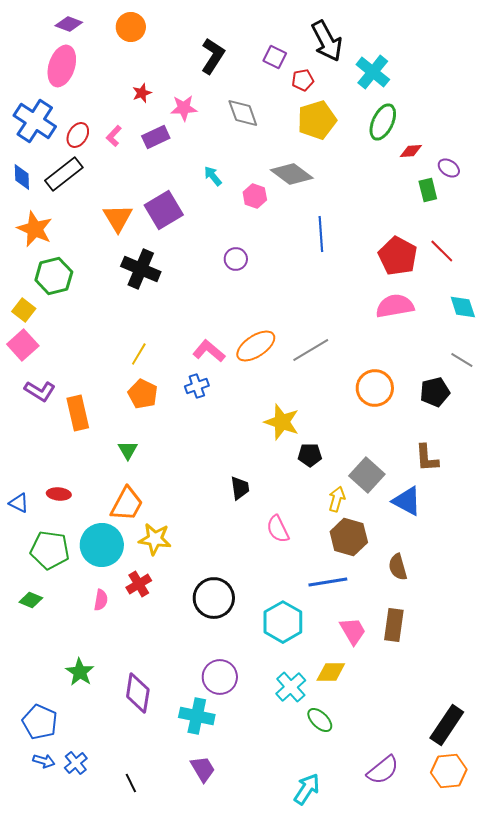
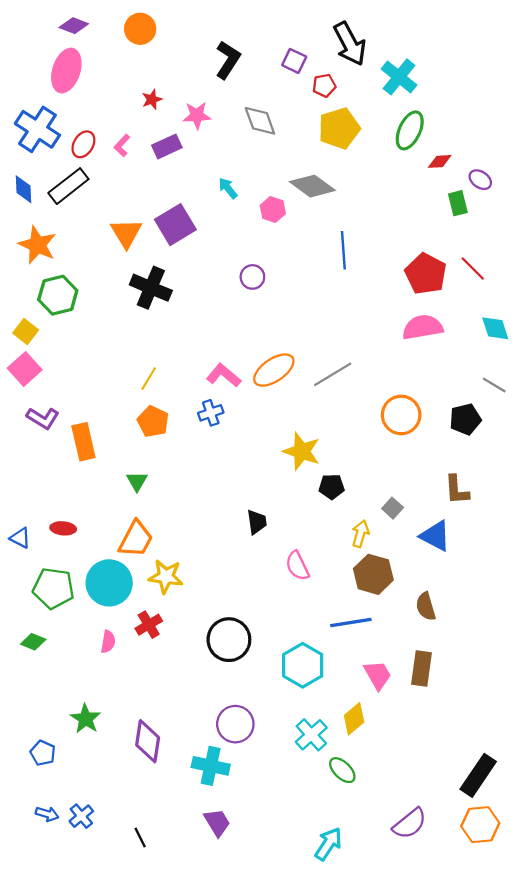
gray square: (367, 475) -> (393, 508), size x0.6
yellow diamond: (331, 672) -> (354, 719), turned -40
blue pentagon: (40, 722) -> (43, 753), moved, size x0.7

